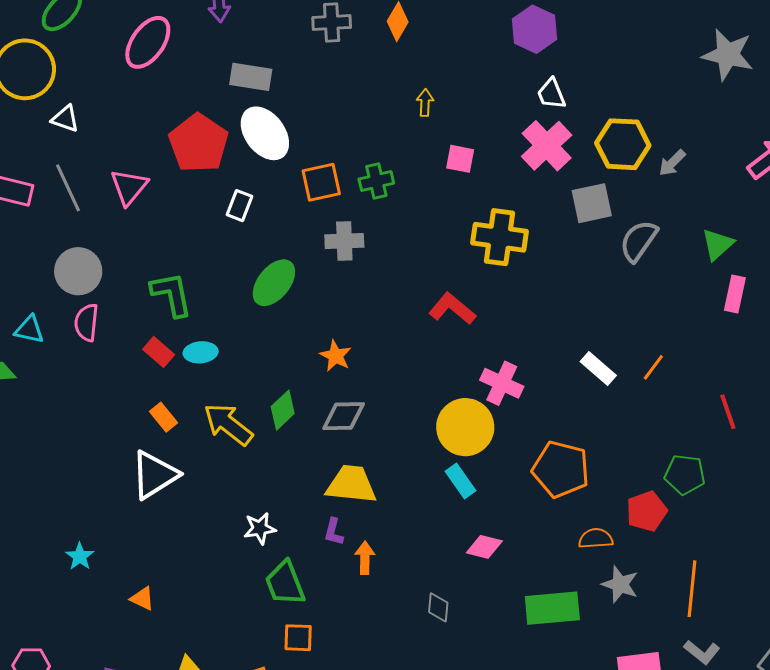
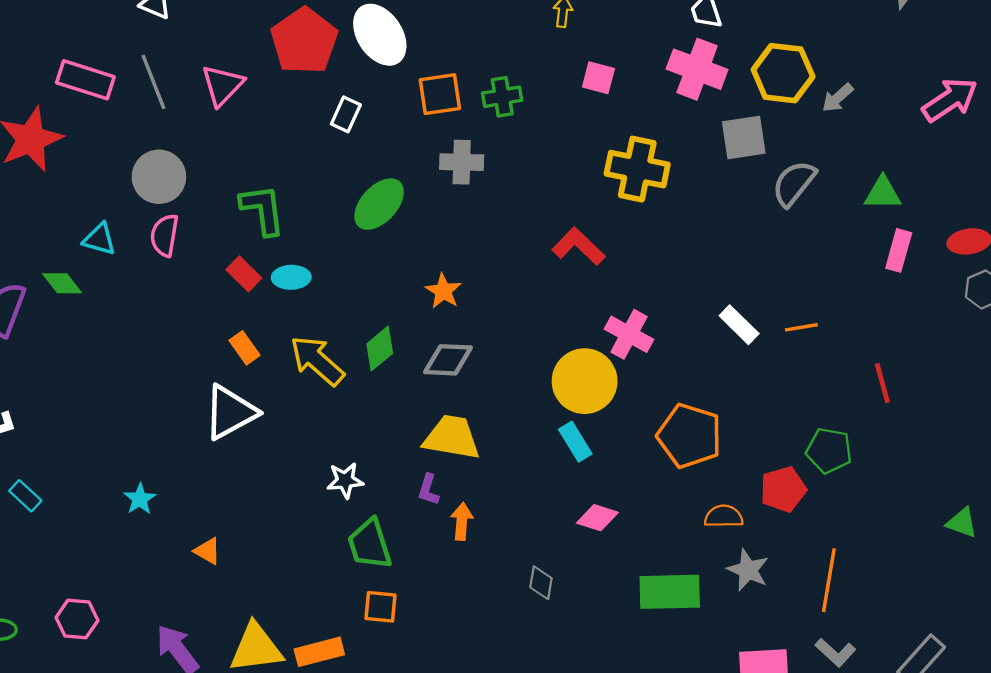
pink cross: (547, 146) -> (697, 69), turned -30
green triangle: (717, 244) -> (883, 193), turned 39
orange line: (653, 367) -> (801, 327), turned 40

